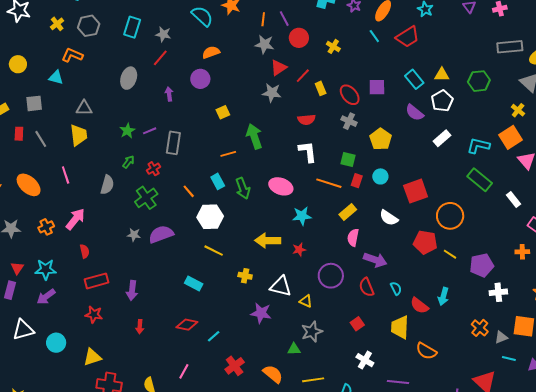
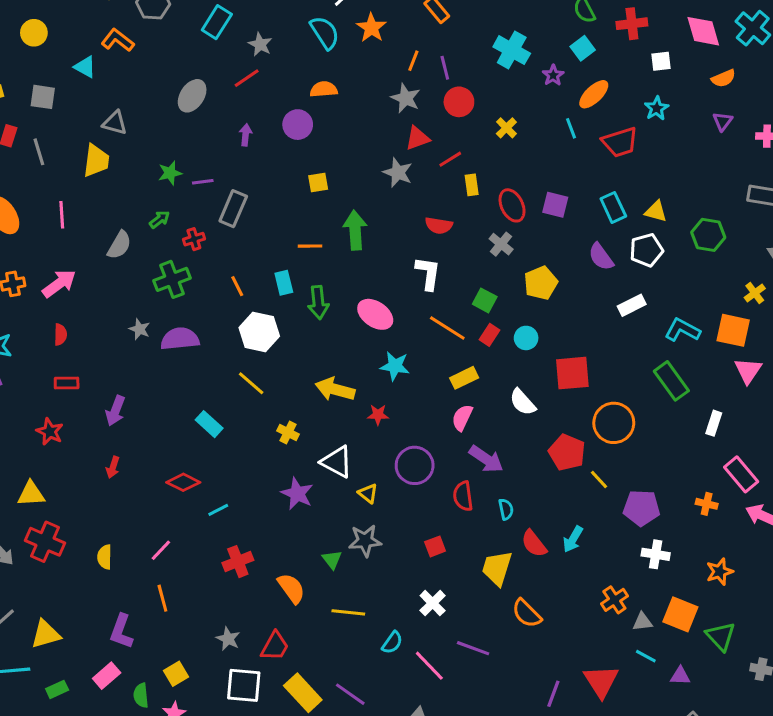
orange square: (510, 137) -> (733, 330), turned 30
white rectangle: (513, 200) -> (714, 423), turned 42
red rectangle: (96, 281) -> (67, 383), size x0.7
green triangle: (294, 349) -> (332, 560), turned 40

